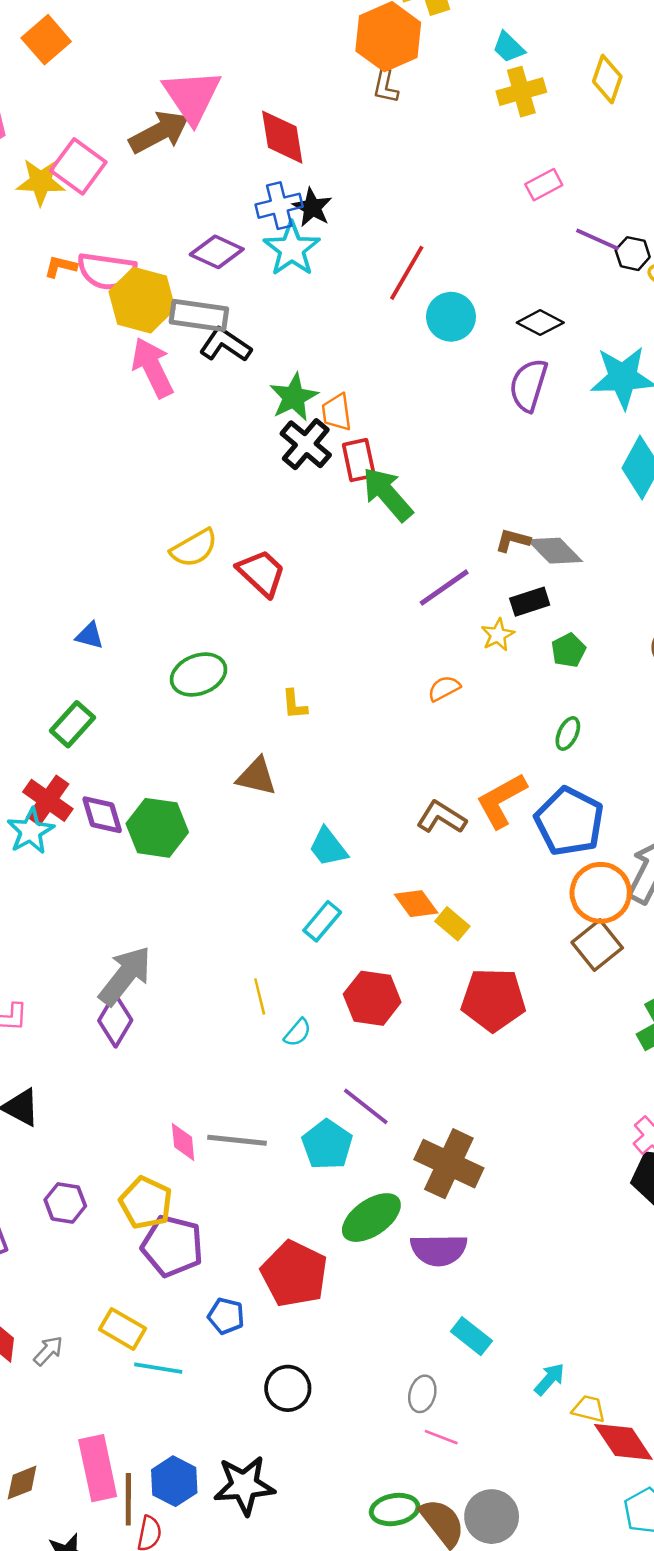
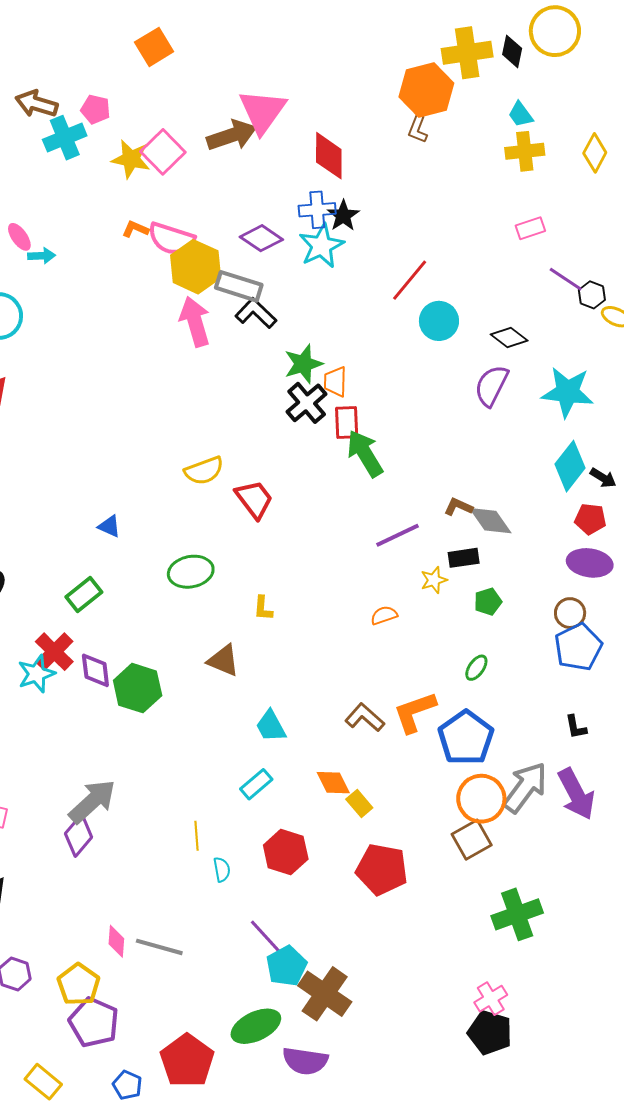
cyan semicircle: (298, 1033) -> (222, 869), turned -60
cyan pentagon: (327, 1145) -> (286, 966), moved

